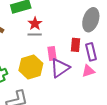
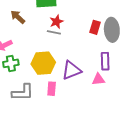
gray ellipse: (91, 20) -> (112, 30), turned -35
red rectangle: (75, 45) -> (95, 27), moved
pink rectangle: (52, 53) -> (52, 89), moved

